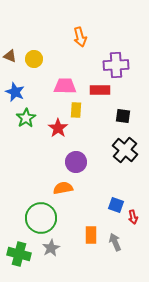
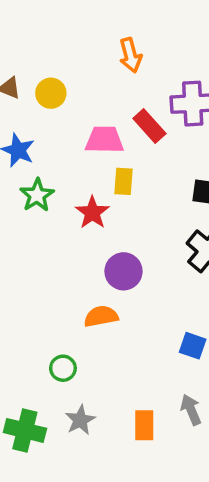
red rectangle: (100, 90) -> (149, 126), moved, turned 48
green circle: (41, 218) -> (63, 368), size x0.5
orange rectangle: (91, 235) -> (144, 425), moved

